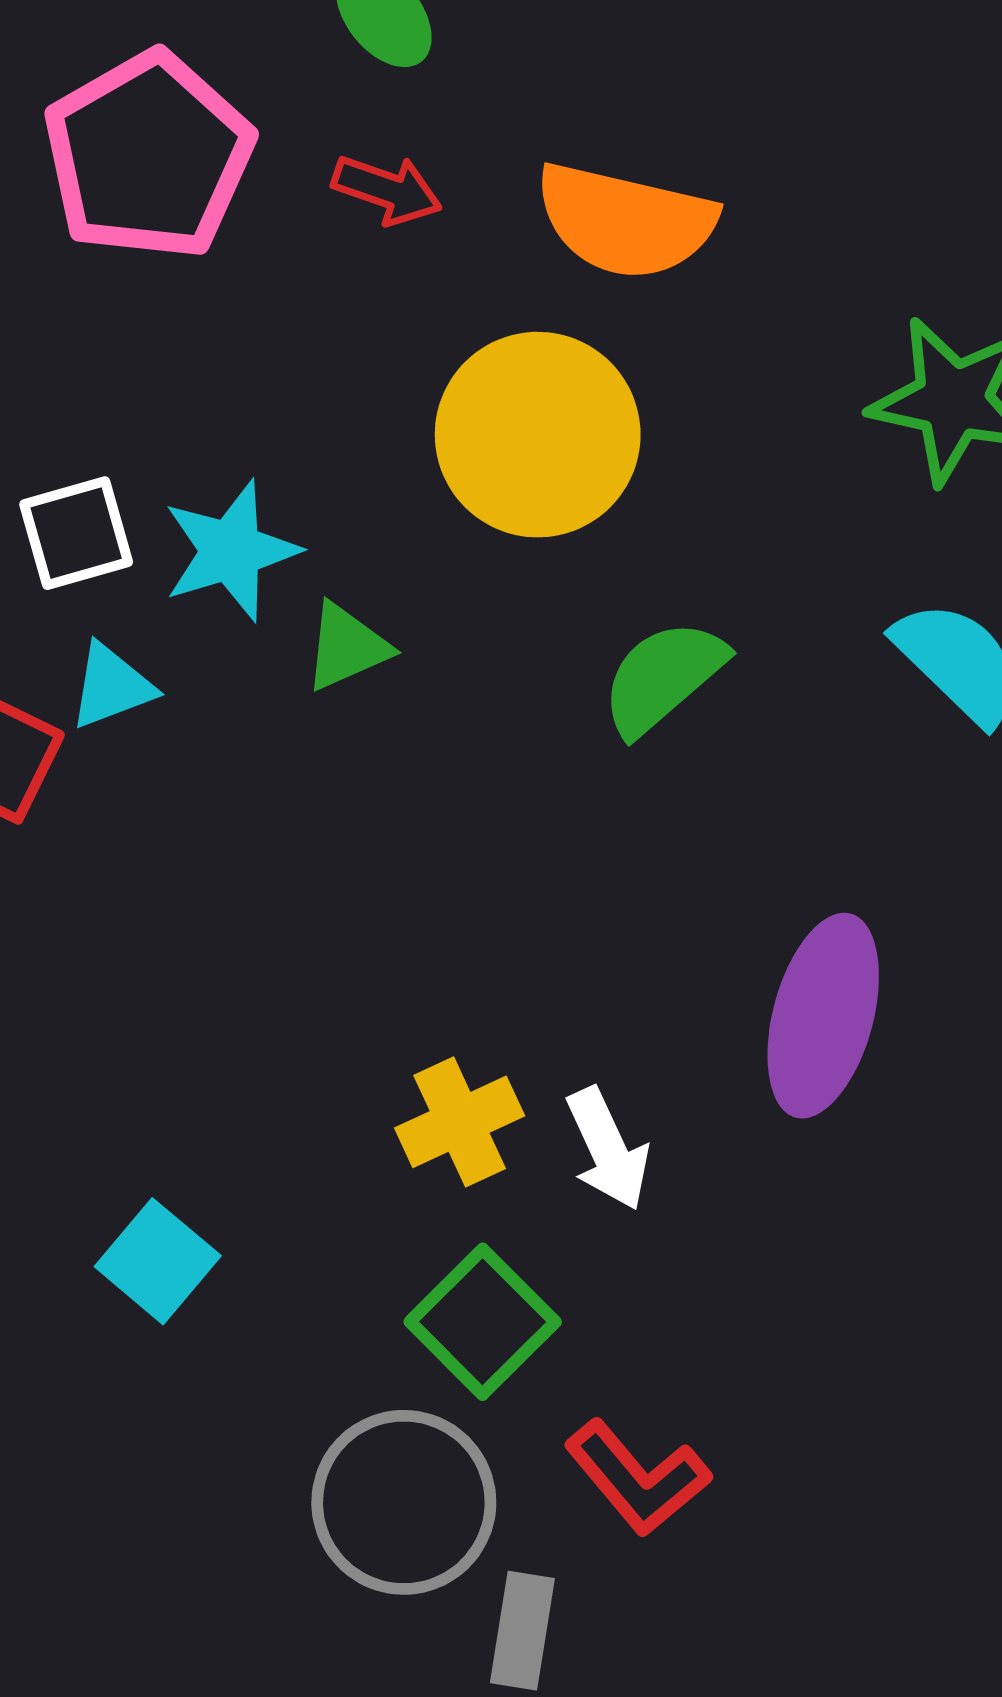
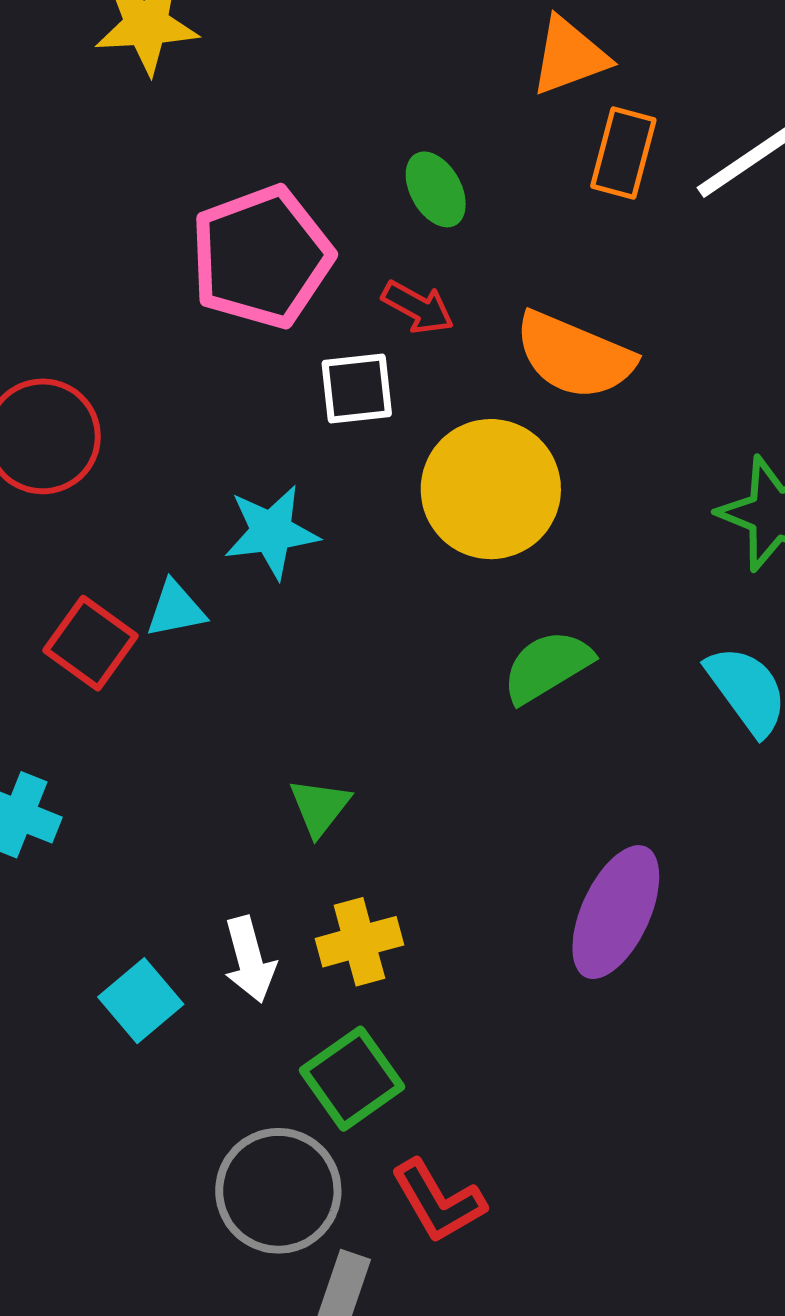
white square: (76, 533) -> (357, 389), moved
green triangle: (347, 647) -> (320, 807), moved, turned -38
white arrow: (608, 1149) -> (250, 960), moved

